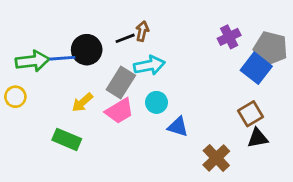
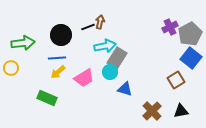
purple cross: (229, 37) -> (170, 27), moved
gray pentagon: (270, 48) -> (190, 34), turned 30
blue line: (62, 58) -> (57, 58), moved
blue square: (256, 68) -> (191, 58), moved
gray rectangle: (121, 82) -> (117, 58), moved
black triangle: (258, 138) -> (181, 111), moved

